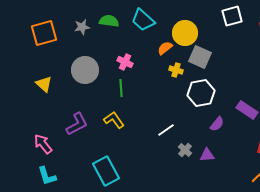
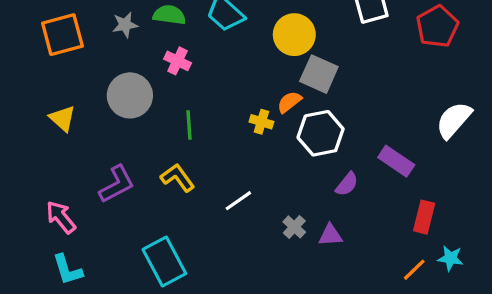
orange semicircle: (165, 48) -> (289, 102), moved
pink cross: (125, 62) -> (178, 61), moved
yellow cross: (176, 70) -> (261, 122), moved
white line: (166, 130) -> (238, 201), moved

